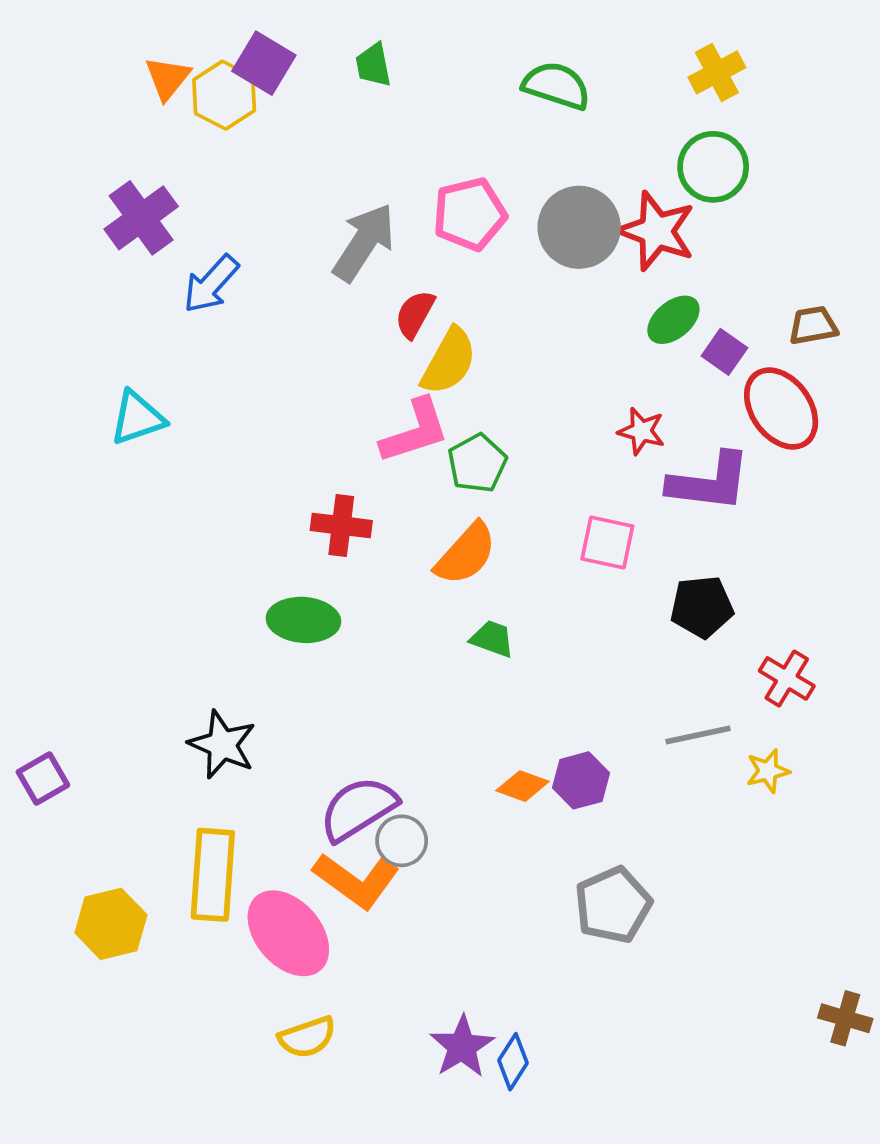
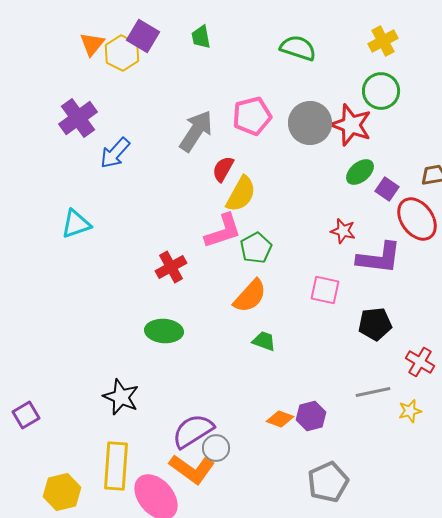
red cross: (341, 526) -> (171, 267), moved, turned -36

